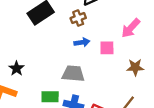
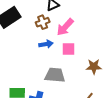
pink arrow: (131, 28) -> (65, 27), moved
gray trapezoid: (73, 74) -> (55, 75), moved

